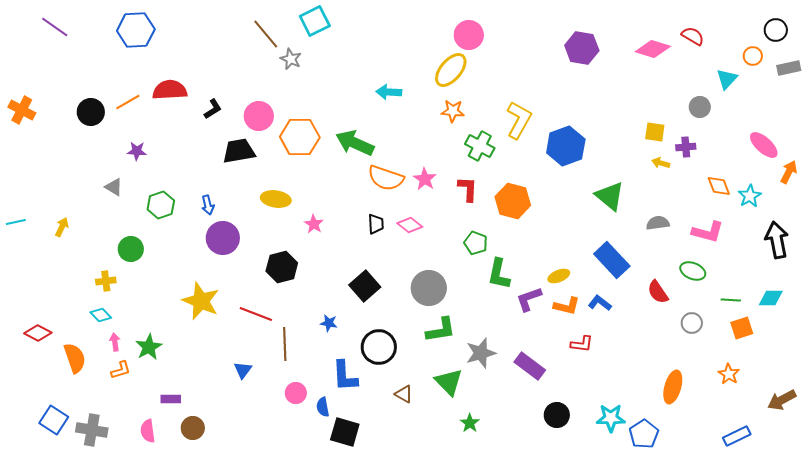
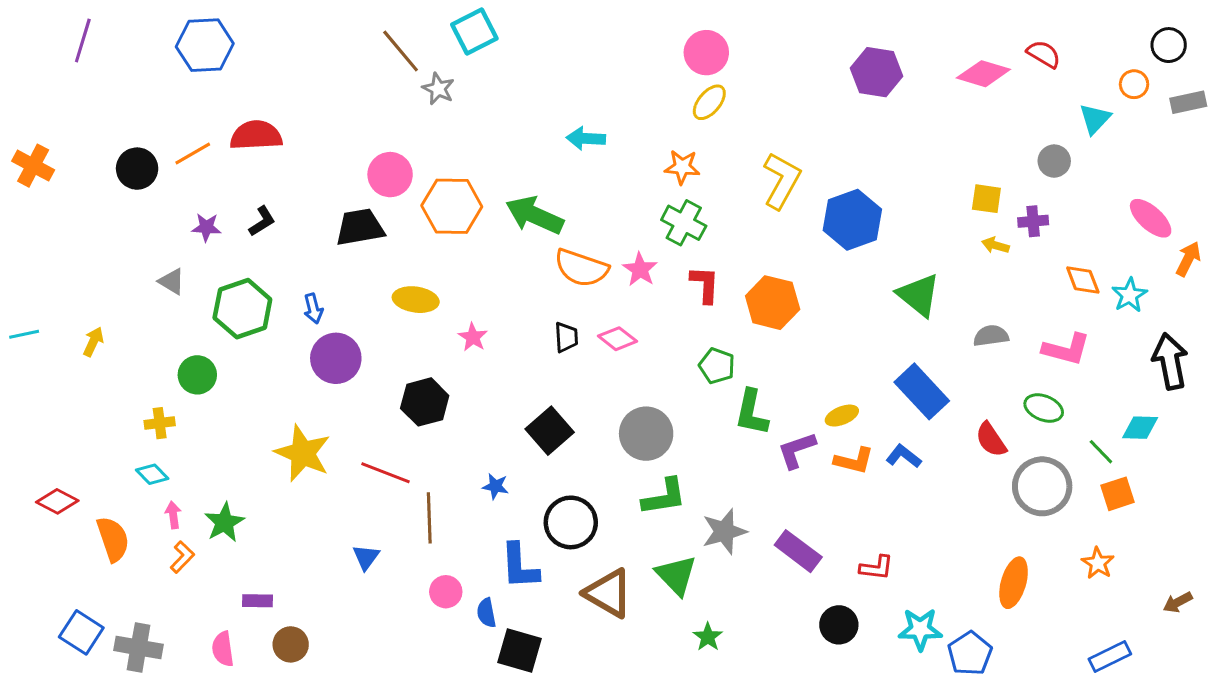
purple line: (55, 27) -> (83, 41), turned 72
yellow ellipse: (451, 70) -> (709, 102), moved, size x0.7
black L-shape: (213, 109) -> (262, 221), moved
green cross: (480, 146) -> (684, 223), moved
green hexagon: (161, 205) -> (242, 309), size x1.4
cyan diamond: (771, 298) -> (1140, 428), moved
green line: (731, 300) -> (1101, 452), turned 42
gray circle: (692, 323) -> (1042, 486), size x1.8
red L-shape: (582, 344) -> (876, 568), moved
orange L-shape: (121, 370) -> (182, 557), turned -30
brown triangle: (404, 394) -> (608, 593), size x1.8
brown arrow: (782, 400) -> (1178, 602), size x0.7

